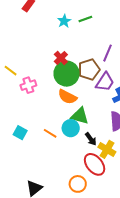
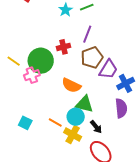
purple line: (107, 53) -> (87, 34), moved
red cross: (61, 58) -> (63, 47), turned 32
green circle: (66, 74) -> (41, 61), moved
yellow cross: (107, 149) -> (73, 135), moved

